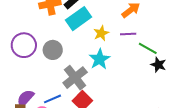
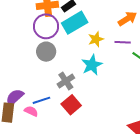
purple circle: (24, 45) -> (46, 26), moved
gray cross: (75, 78) -> (66, 81), size x0.7

